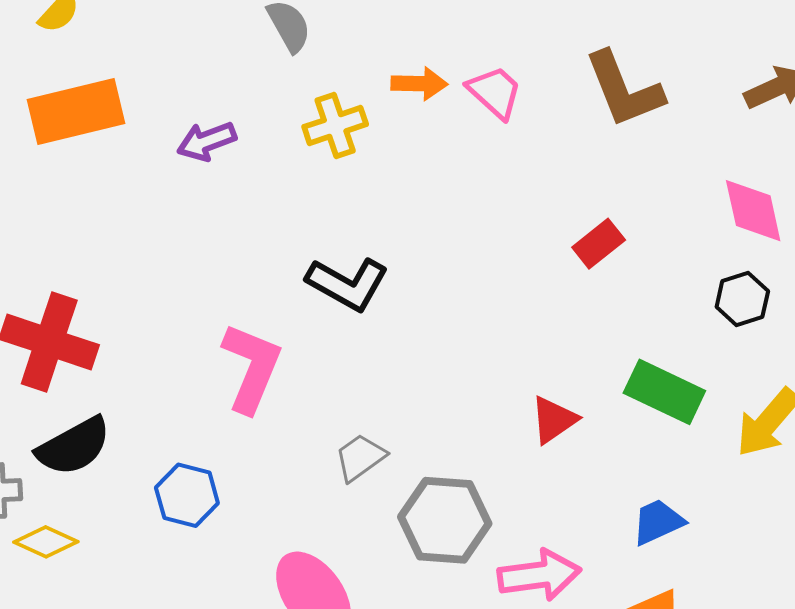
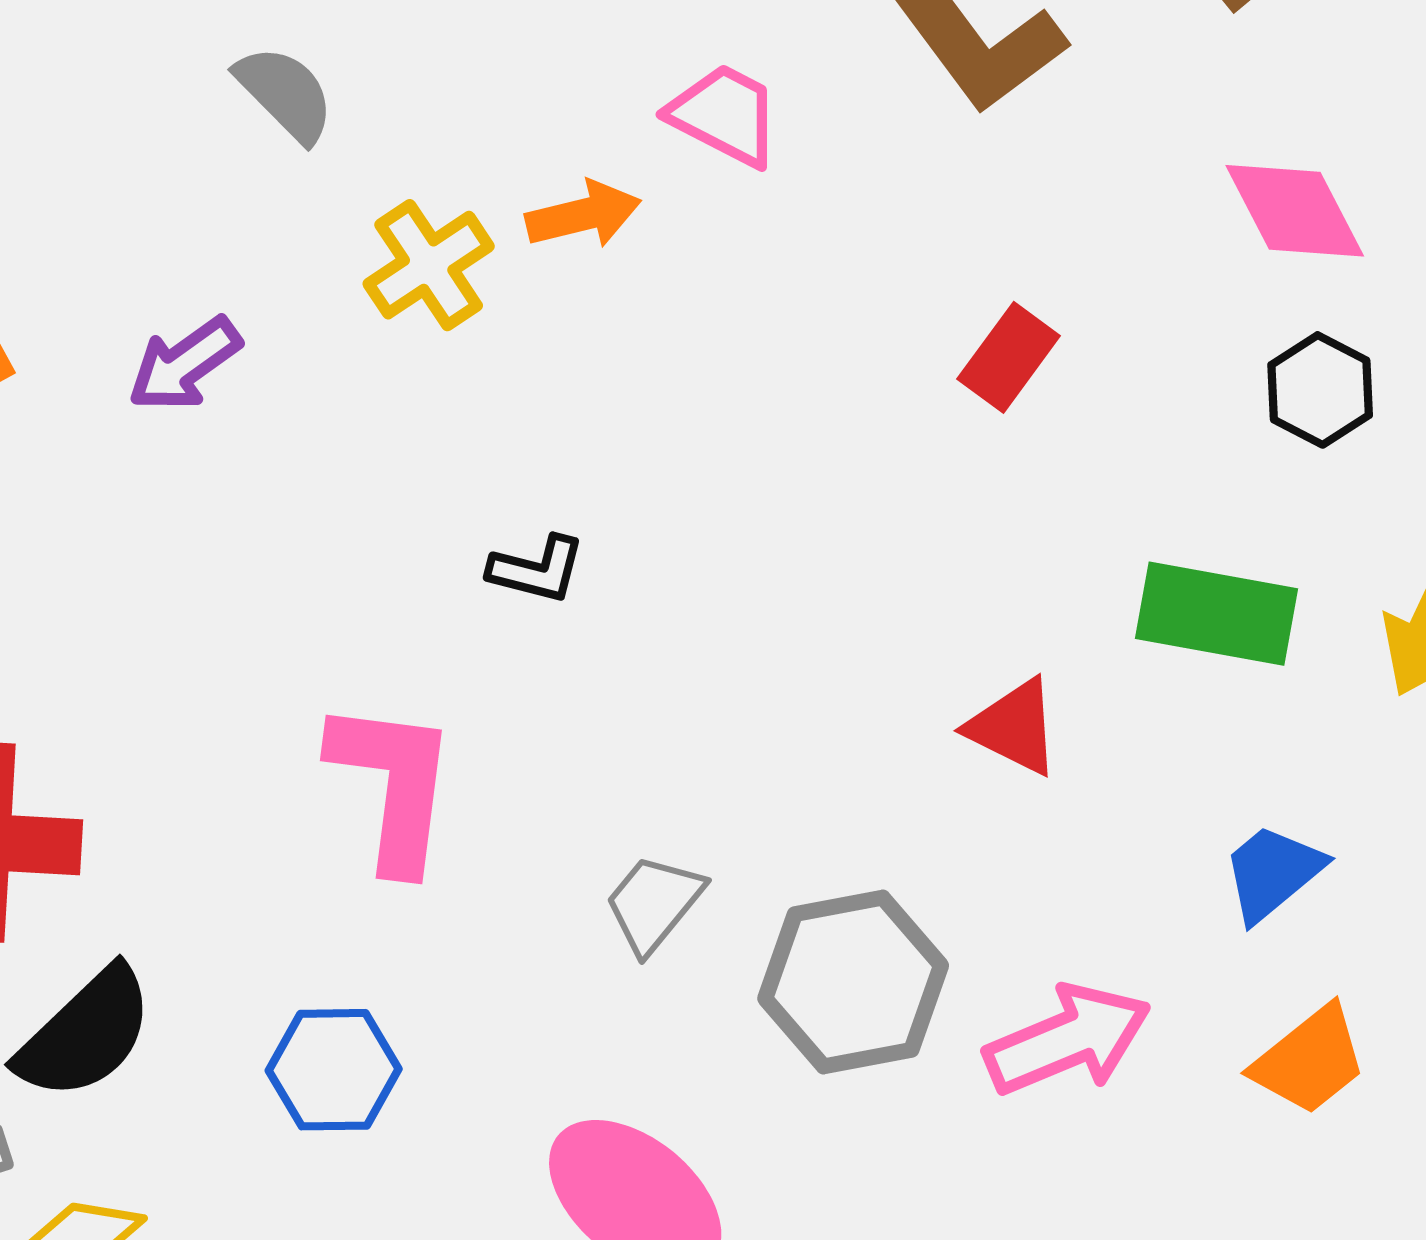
orange arrow: (419, 84) -> (583, 215), moved
black L-shape: (348, 284) -> (537, 569), size x0.6
red triangle: (554, 420) -> (1014, 727), turned -44

